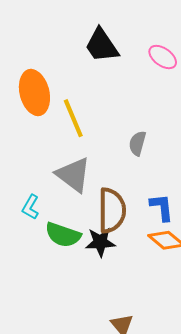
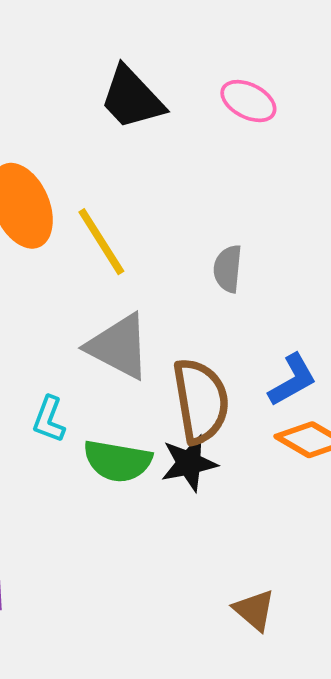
blue L-shape: (162, 207) -> (292, 380), turned 76

